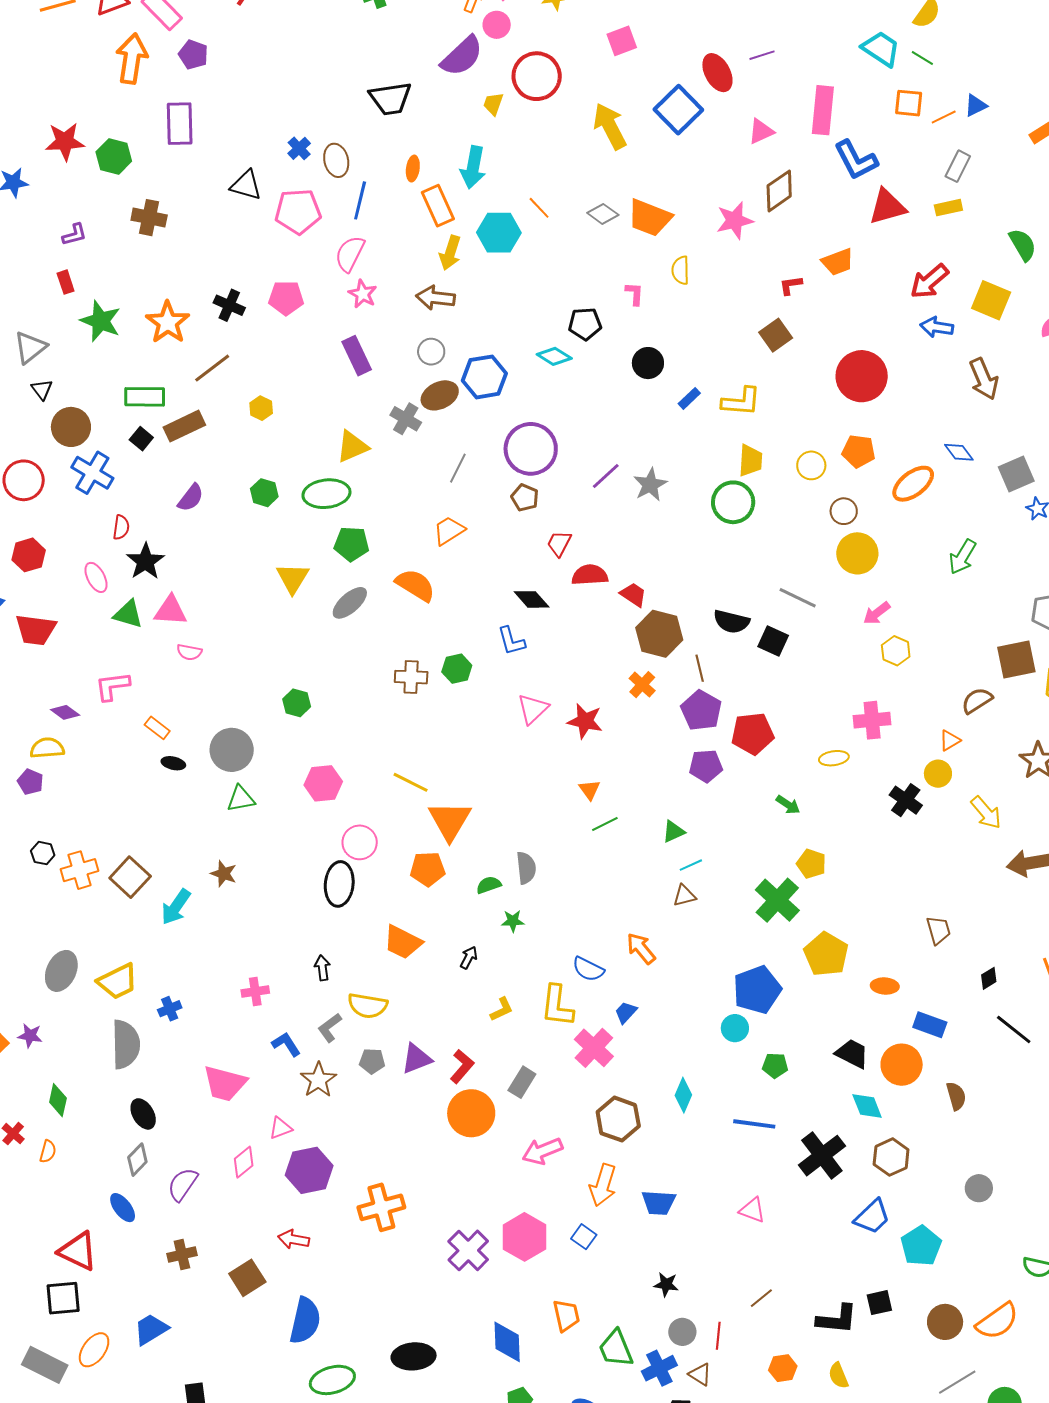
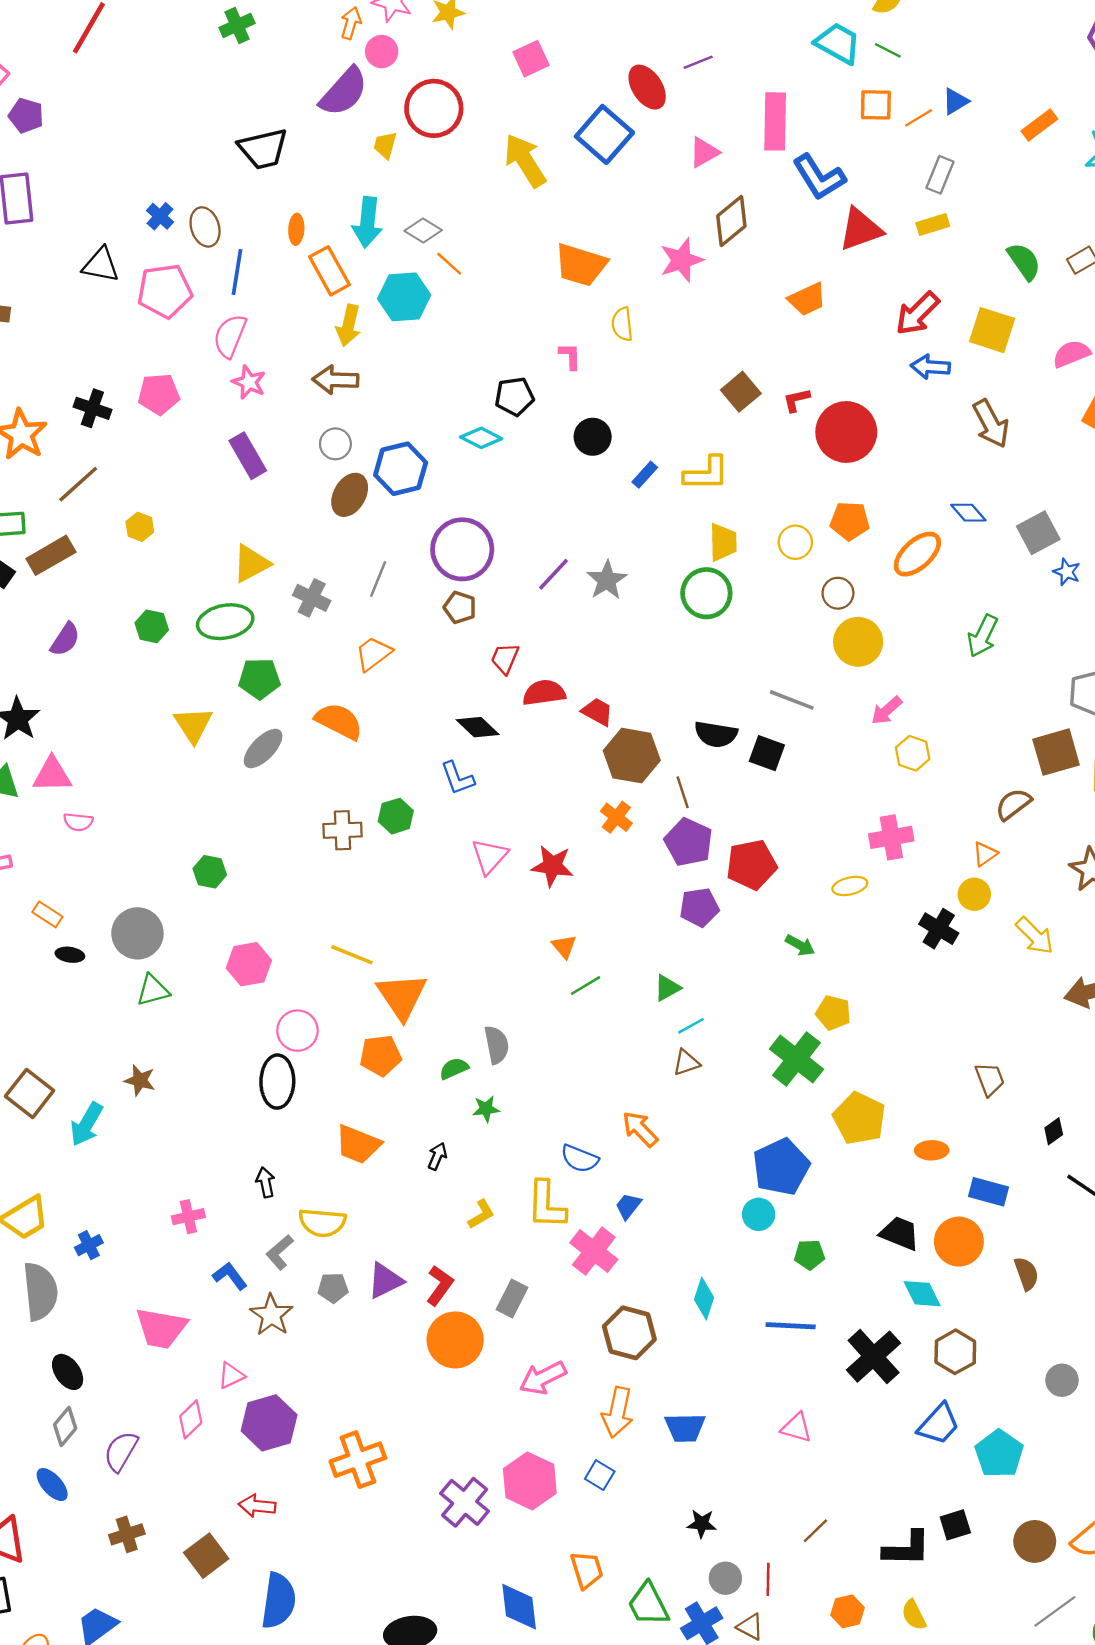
gray diamond: (603, 214) -> (423, 231), moved
red L-shape: (791, 285) -> (796, 400), moved
brown ellipse: (440, 395) -> (350, 495), turned -30
gray cross: (406, 419) -> (312, 598), moved

